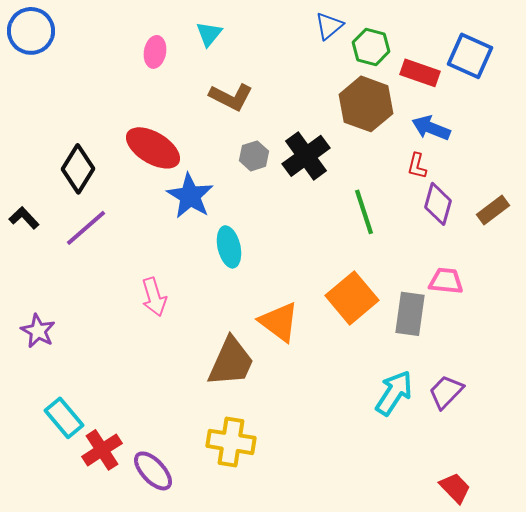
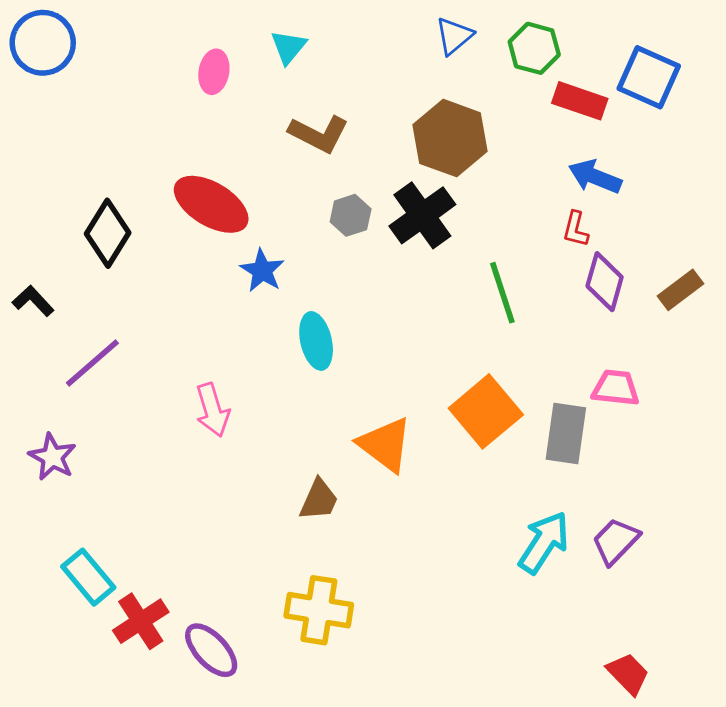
green hexagon: (371, 47) -> (534, 48), moved
brown hexagon: (366, 104) -> (450, 138), moved
blue star: (190, 196) -> (262, 271), size x0.7
purple line: (86, 228) -> (92, 363), moved
brown trapezoid: (231, 362) -> (319, 500), size x0.6

